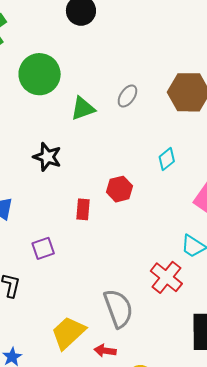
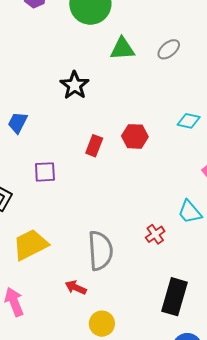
cyan diamond: (167, 159) -> (189, 121), turned 35
red cross: (166, 277) -> (155, 234), size x0.6
yellow trapezoid: (68, 333) -> (30, 245), moved

